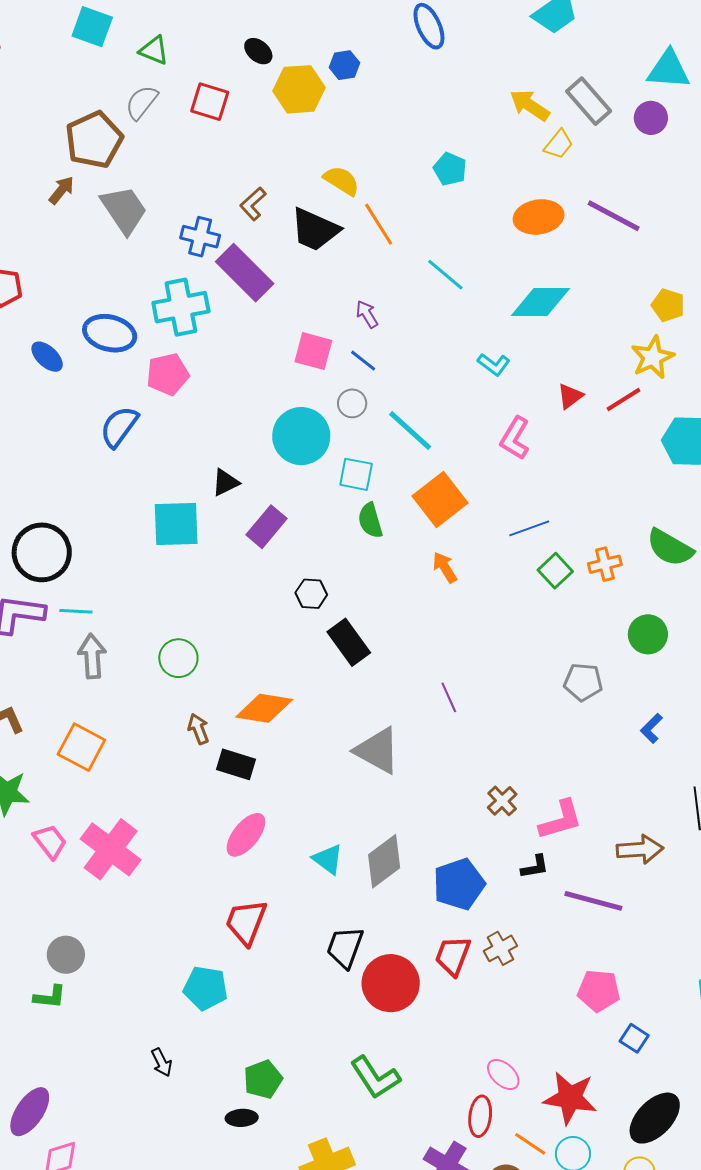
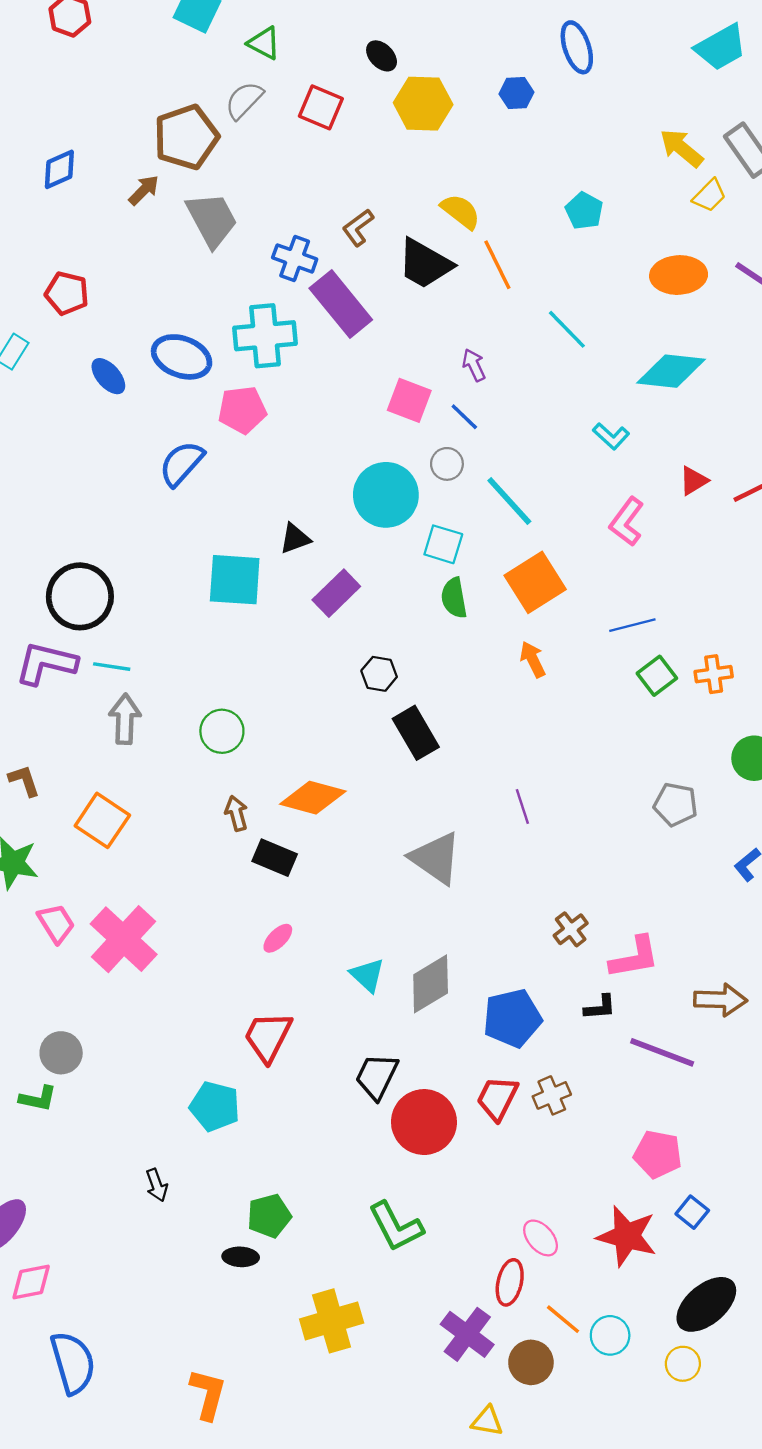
blue hexagon: (344, 65) -> (516, 93), moved
pink ellipse: (246, 835) -> (278, 938), size x0.6
red star: (570, 1098) -> (627, 1236), moved

